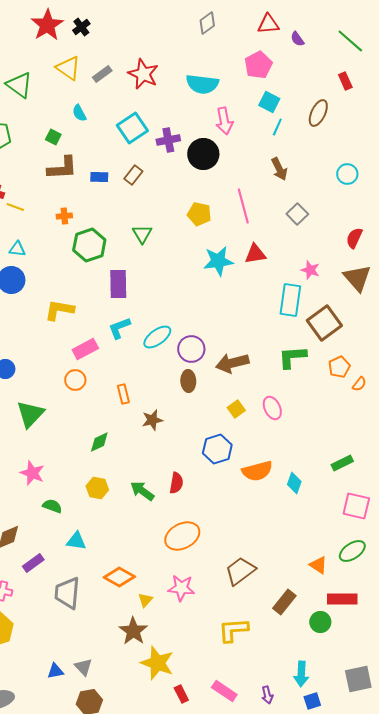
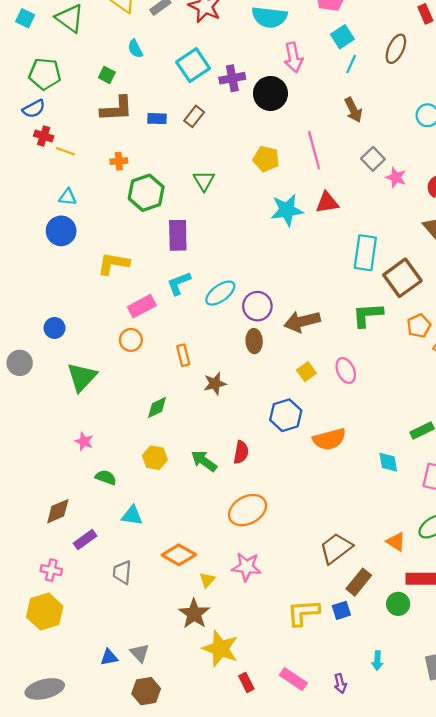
cyan square: (269, 102) -> (342, 37), turned 30
pink star: (310, 270) -> (396, 177), moved
pink star: (32, 473) -> (84, 441), size x0.7
cyan diamond: (294, 483) -> (388, 462), moved, turned -30
brown trapezoid: (240, 571) -> (336, 548), moved
gray trapezoid: (67, 593) -> (122, 572), size x0.7
cyan arrow: (301, 674) -> (377, 661), size x0.7
blue square: (312, 701) -> (341, 610), moved

